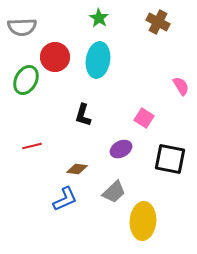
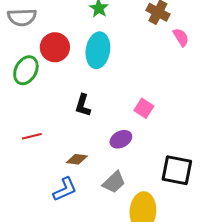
pink semicircle: (181, 86) -> (181, 37), moved
black square: (170, 159) -> (177, 170), moved

